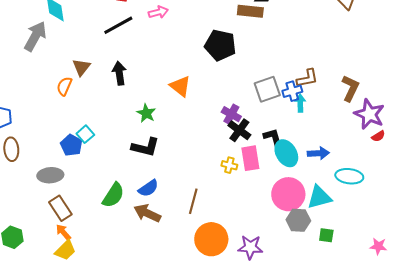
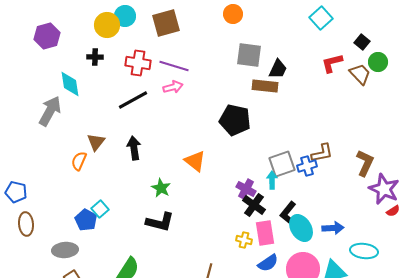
cyan arrow: (300, 103) -> (272, 180), moved
black L-shape: (273, 138) -> (288, 213), turned -125
blue semicircle: (148, 188) -> (268, 263), moved

